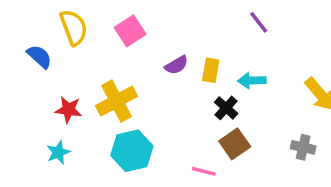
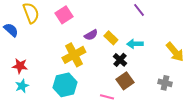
yellow rectangle: (211, 70) -> (111, 38), turned -56
yellow cross: (116, 101) -> (74, 55), moved
red star: (69, 110) -> (20, 66), moved

